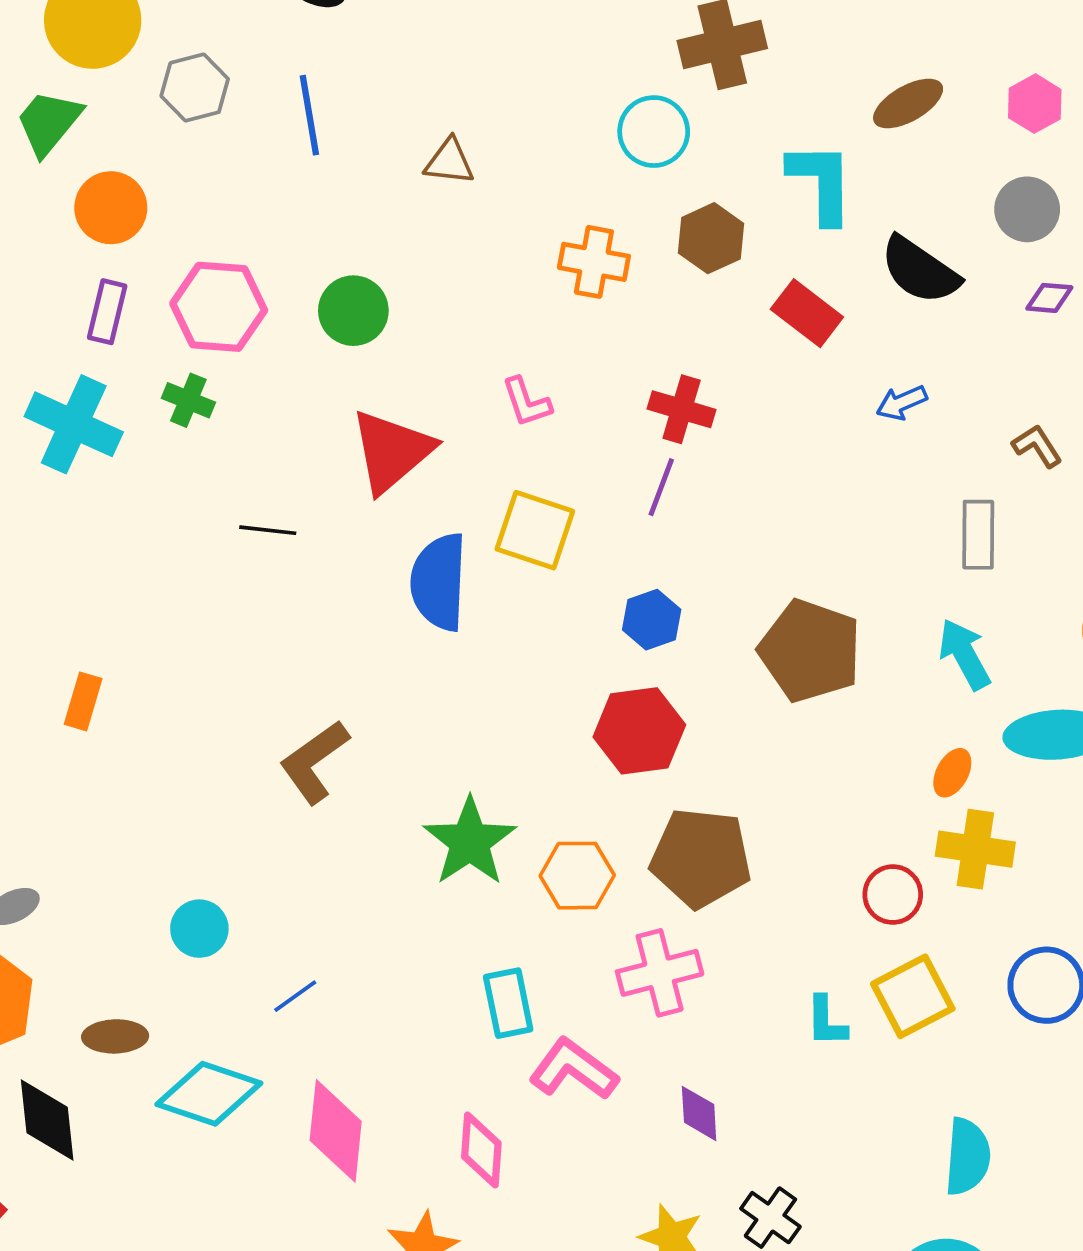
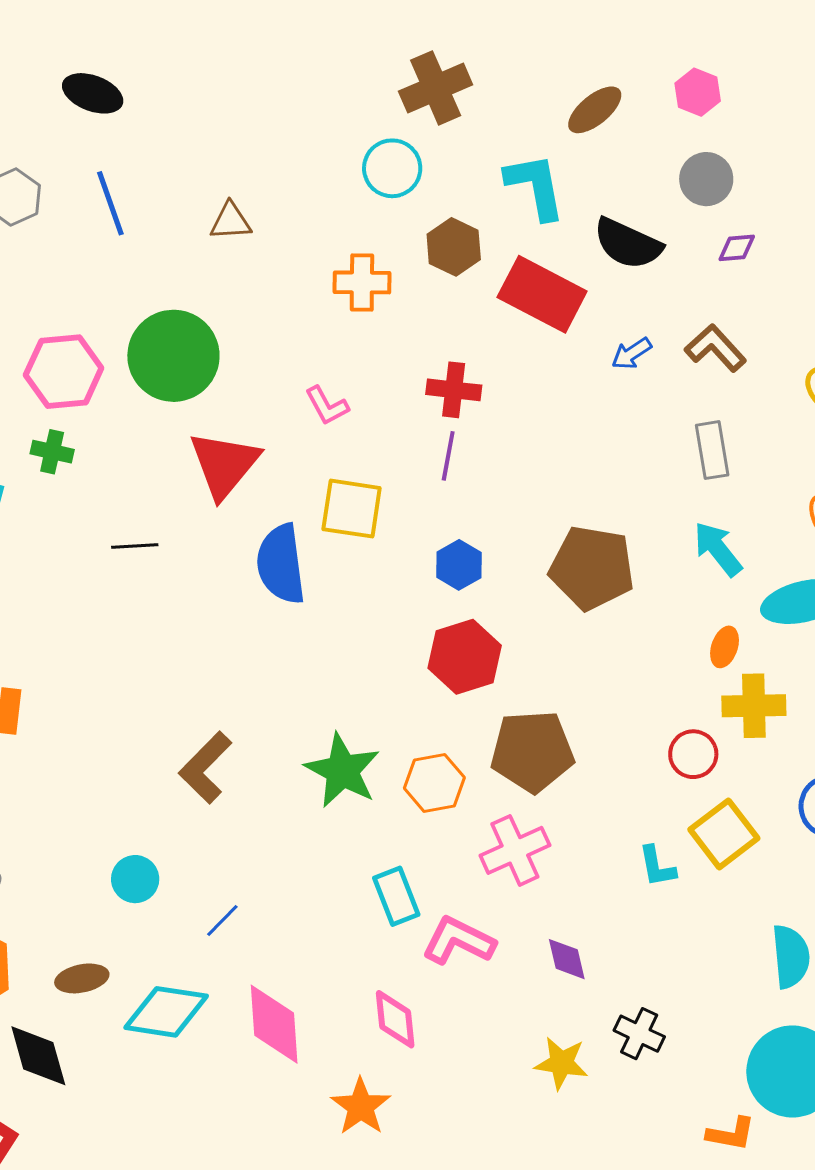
green circle: (353, 311) -> (173, 356), size x1.6
red rectangle: (807, 313) -> (542, 294), size x1.5
brown L-shape: (1037, 446) -> (715, 348), moved, size x1.4
brown L-shape: (314, 762) -> (205, 768), moved

